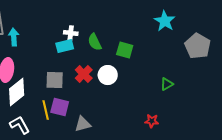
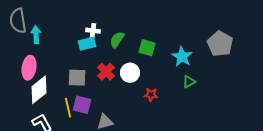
cyan star: (165, 21) -> (182, 57), moved
green semicircle: (95, 42) -> (117, 40), turned 60
red star: (152, 121) -> (151, 95), moved

